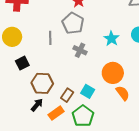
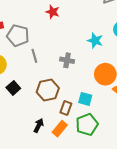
gray pentagon: (73, 23) -> (18, 36), moved
brown hexagon: (42, 83) -> (48, 90), moved
green pentagon: (83, 116) -> (87, 124), turned 30

